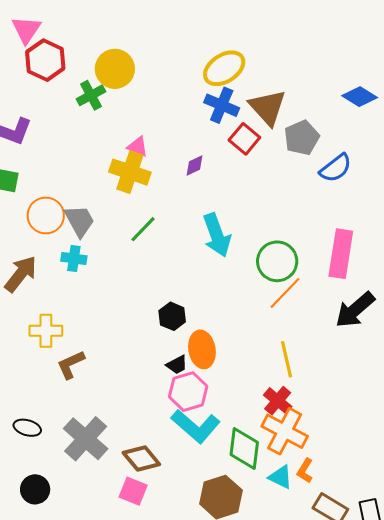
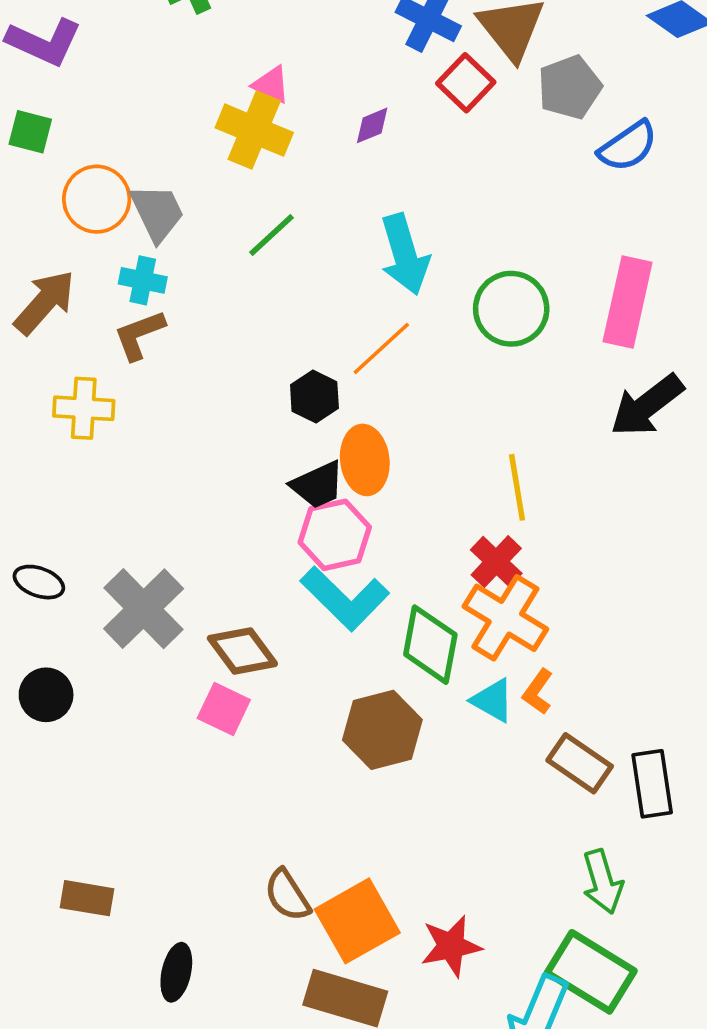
orange line: (285, 293) -> (381, 348), moved
brown L-shape: (71, 365) -> (139, 335), moved
black trapezoid: (177, 365) -> (317, 485), size x1.4

